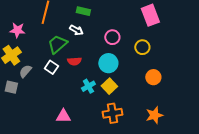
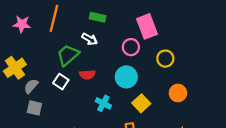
pink rectangle: (150, 15) -> (147, 26), moved
pink star: (17, 30) -> (22, 24), moved
cyan cross: (88, 86) -> (103, 103), turned -32
yellow square: (109, 86) -> (141, 103), moved
gray square: (11, 87) -> (34, 108), moved

